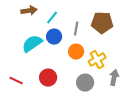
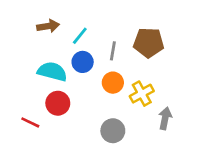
cyan semicircle: (32, 44) -> (52, 72), turned 50
red circle: (48, 78) -> (58, 103), moved
gray circle: (85, 83) -> (113, 131), moved

